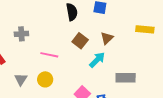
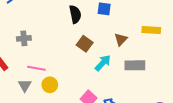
brown triangle: (107, 38) -> (121, 39), moved
pink line: (49, 55) -> (36, 68), moved
gray rectangle: (126, 78) -> (135, 65), moved

